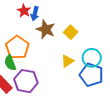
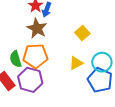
brown star: (46, 29) -> (37, 28), moved
orange pentagon: (17, 47) -> (35, 56), moved, turned 30

